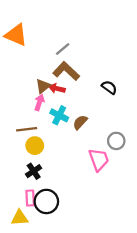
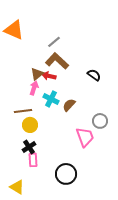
pink rectangle: (30, 198) -> (33, 160), moved
black circle: (46, 201) -> (66, 174), moved
yellow triangle: (20, 218) -> (17, 187), turned 35

